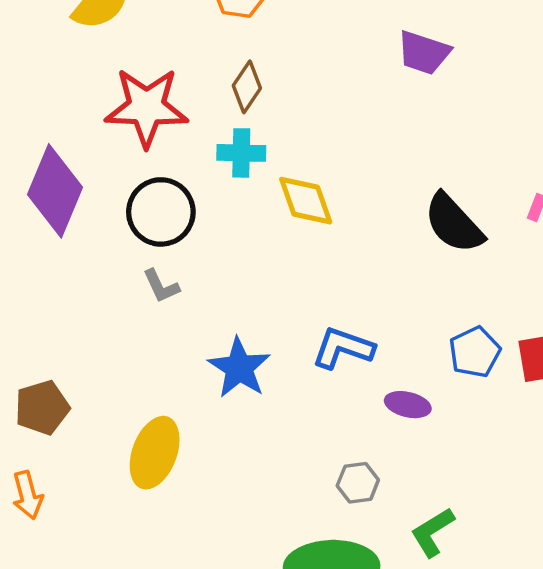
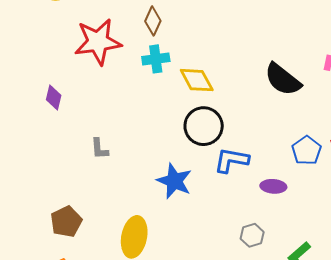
purple diamond: (55, 191) -> (54, 98), size x0.5
black circle: (161, 212) -> (204, 126), moved
gray L-shape: (161, 286) -> (99, 149), moved, turned 30

